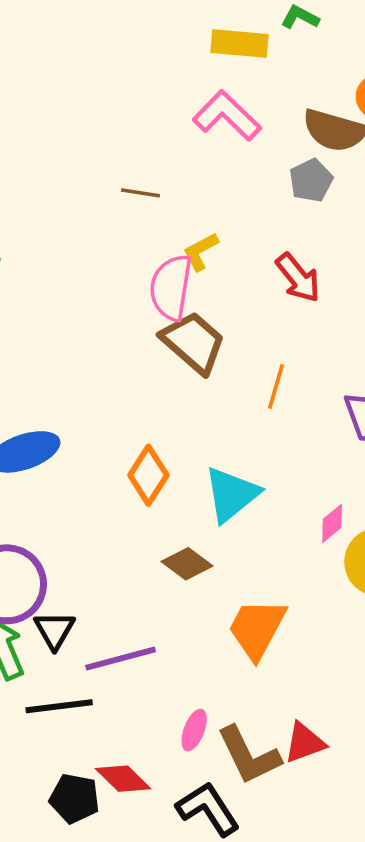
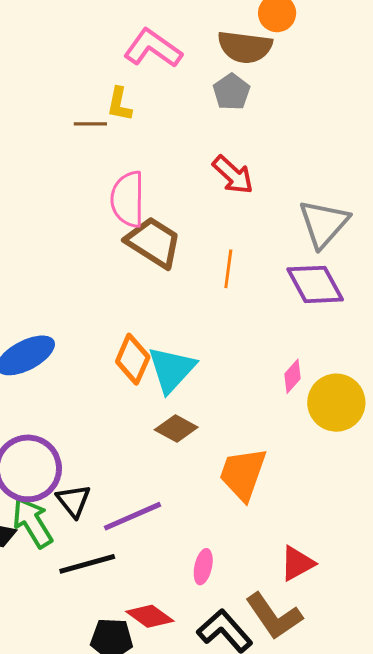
yellow L-shape: (201, 251) -> (119, 104), moved, turned -42
cyan triangle: (231, 494) -> (172, 369), moved
brown L-shape: (249, 755) -> (274, 616), moved

